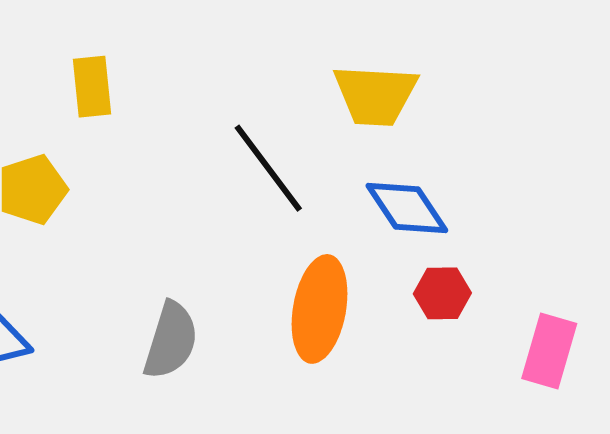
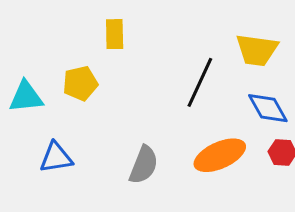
black line: (268, 168) -> (200, 82), turned 57
orange ellipse: (320, 309) -> (220, 155), turned 51

